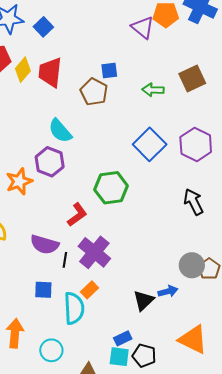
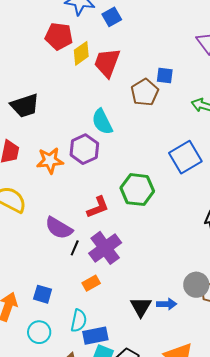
blue square: (43, 290) -> (43, 294), moved
black triangle: (144, 300) -> (141, 307), turned -30
cyan semicircle: (74, 308) -> (79, 321), moved, size x0.7
blue rectangle: (123, 338) -> (95, 336), moved, size x1.4

